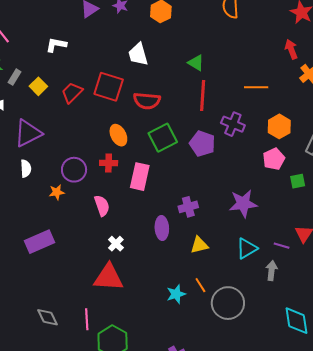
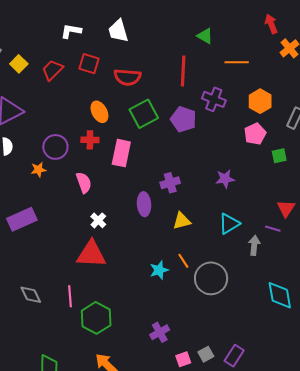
white L-shape: (56, 45) -> (71, 31), moved
green triangle: (196, 63) -> (205, 36), moved
red square: (109, 87) -> (89, 64), size x0.7
purple star: (243, 204) -> (225, 179), size x0.7
purple line: (282, 246) -> (273, 229), moved

